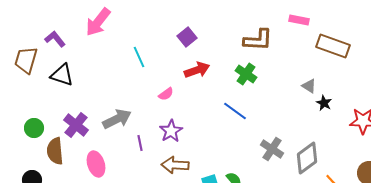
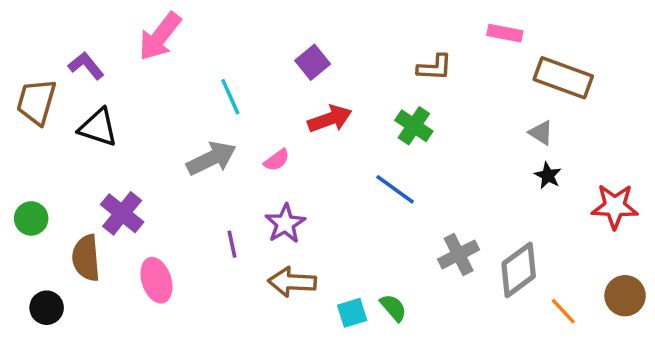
brown L-shape: (258, 40) -> (435, 67), size x0.7
gray triangle: (309, 86) -> (541, 133), moved
gray arrow: (117, 119) -> (211, 158), moved
green circle: (34, 128) -> (31, 218), moved
gray cross: (272, 149) -> (459, 254), turned 30

